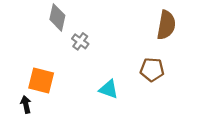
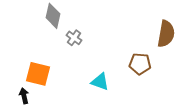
brown semicircle: (166, 25) -> (166, 34), moved

